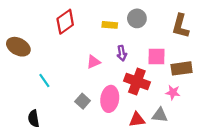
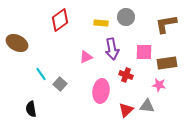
brown L-shape: (180, 26) -> (166, 24), turned 65
purple arrow: (122, 53) -> (112, 49), size x1.5
red cross: (137, 82) -> (126, 75), size x0.6
gray square: (83, 101) -> (60, 84), moved
red triangle: (137, 120) -> (126, 110), turned -35

